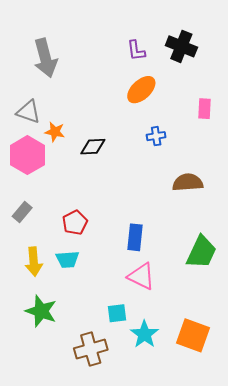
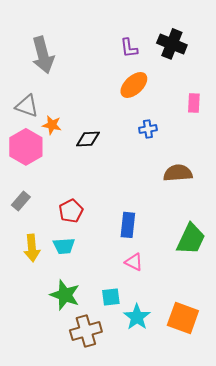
pink triangle: (141, 276) -> (134, 262), size x0.7
green star: (41, 311) -> (65, 295), moved

